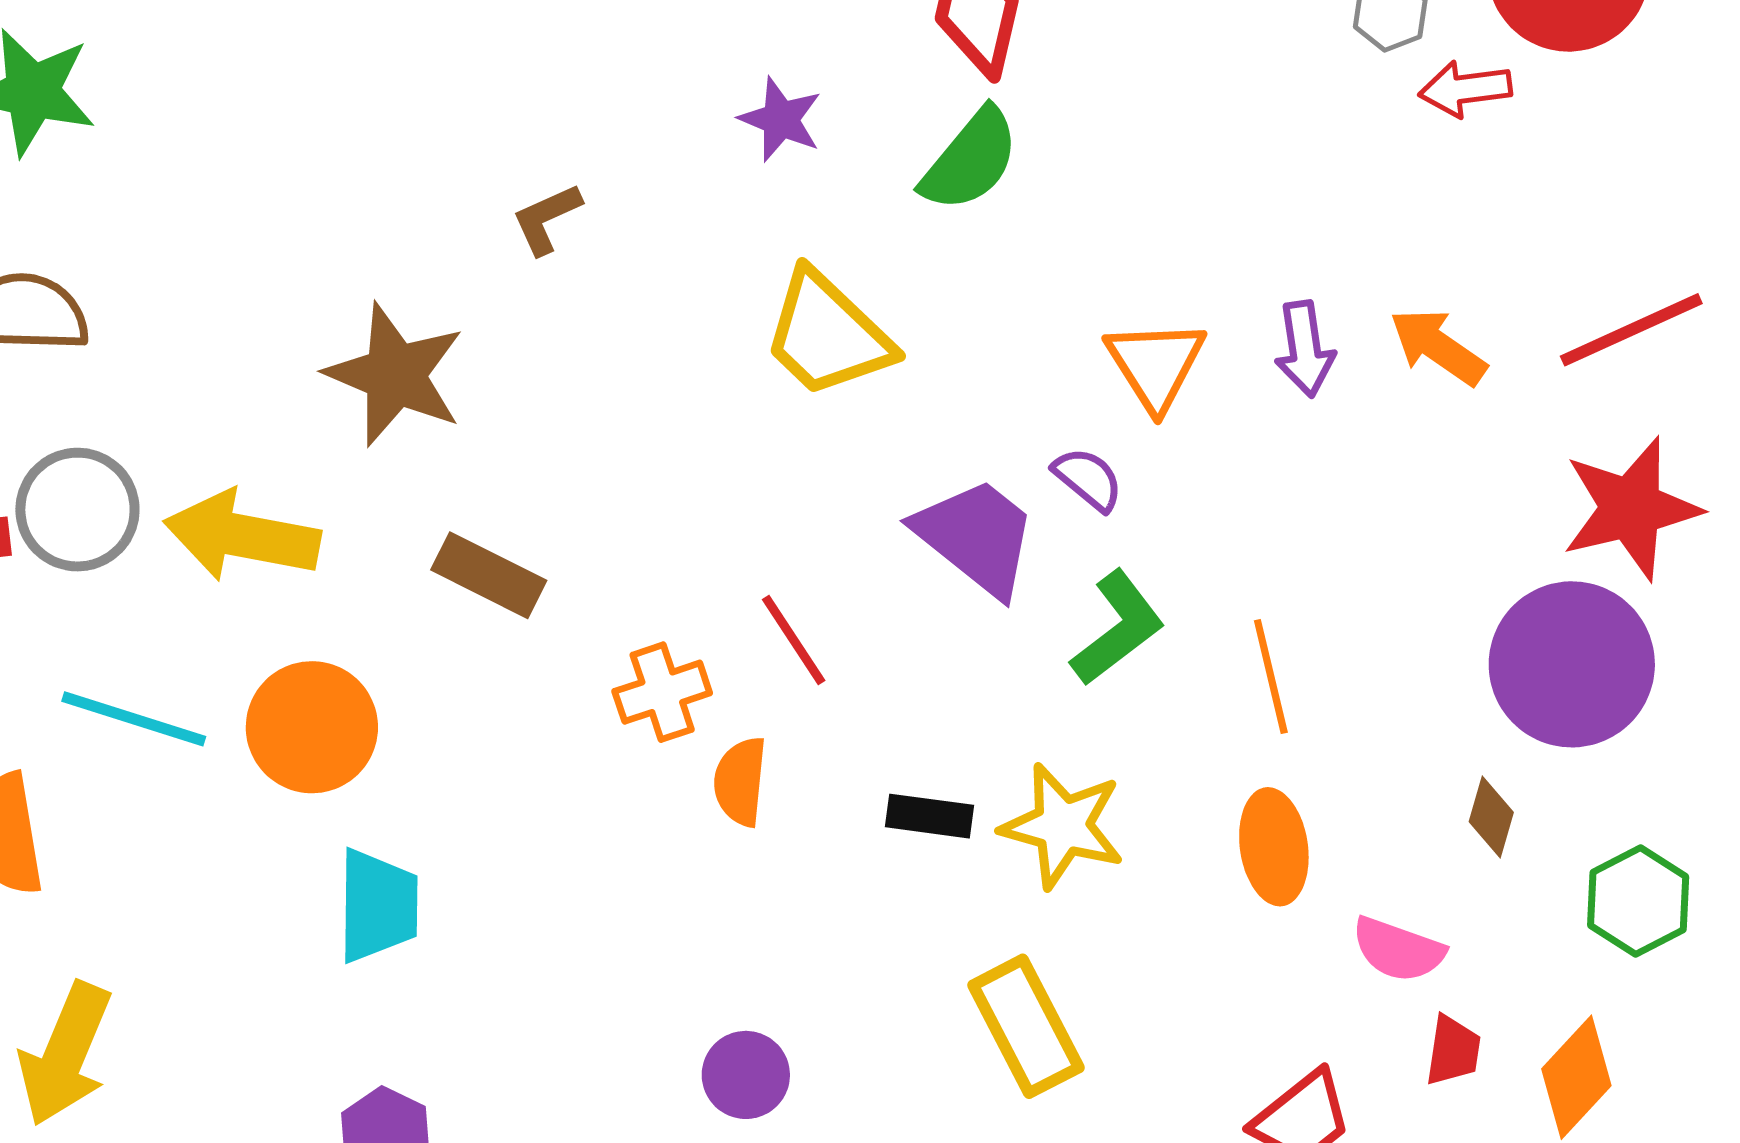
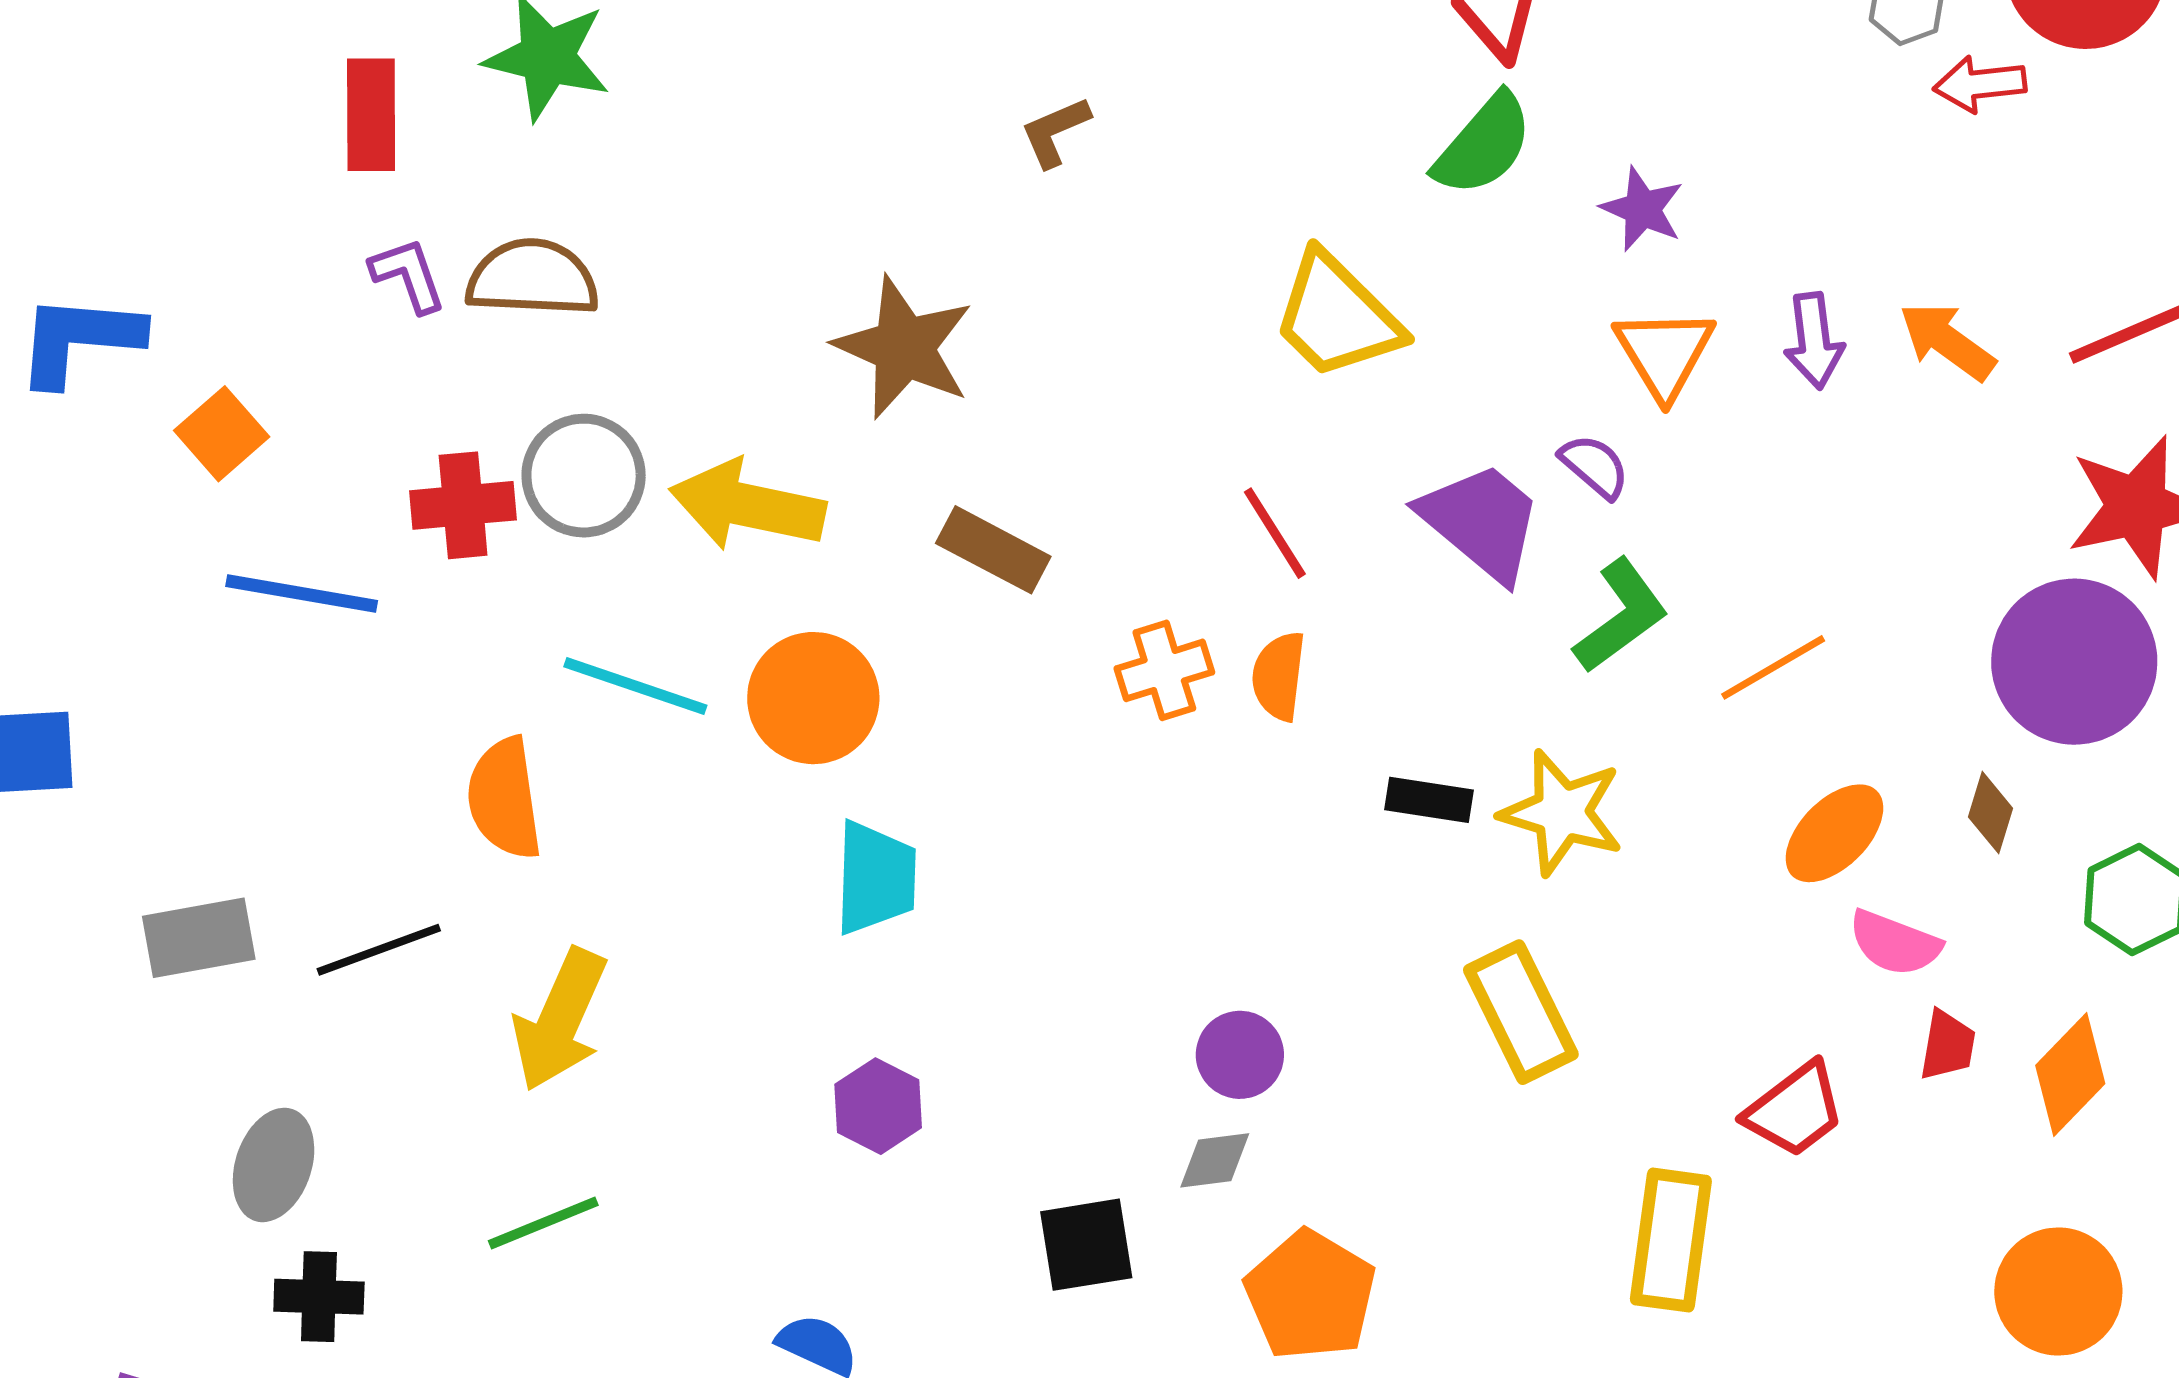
purple star: (781, 119) -> (1642, 209), moved
brown L-shape: (547, 219) -> (1055, 132), moved
red line: (794, 640) -> (1275, 533), moved
orange line: (1271, 676) -> (1773, 667), turned 72
orange semicircle: (740, 782) -> (1279, 676), moved
orange ellipse: (1274, 847) -> (1834, 833), moved, turned 52

